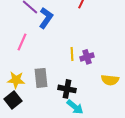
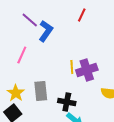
purple cross: (87, 57) -> (87, 70), size x1.5
yellow star: (16, 80) -> (16, 93), turned 30

